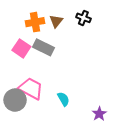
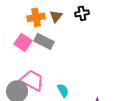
black cross: (83, 18) -> (82, 13), turned -32

